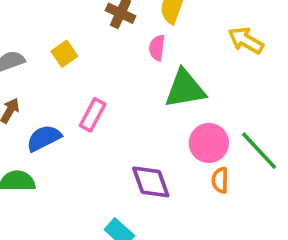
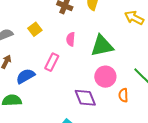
pink semicircle: (157, 48) -> (71, 39), moved
pink circle: (209, 143) -> (105, 77), moved

